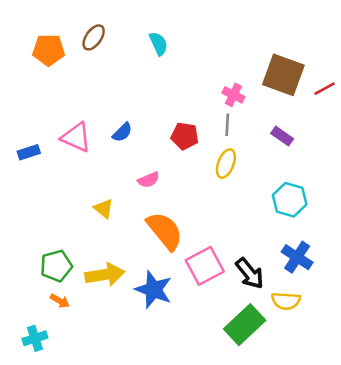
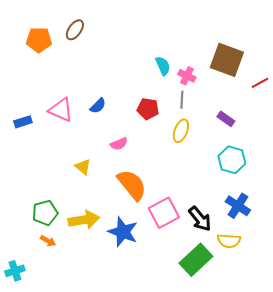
cyan semicircle: (159, 44) -> (163, 66), moved
red line: (325, 89) -> (260, 83), moved
purple rectangle: (282, 136) -> (226, 119), moved
cyan cross: (35, 338) -> (15, 271), moved

